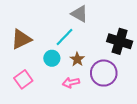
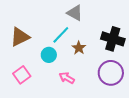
brown star: (77, 59) -> (79, 48), moved
purple circle: (104, 73) -> (111, 73), moved
pink arrow: (71, 83) -> (67, 78), turned 42

